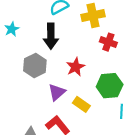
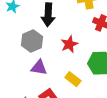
purple triangle: (57, 92) -> (39, 68), moved, turned 48

